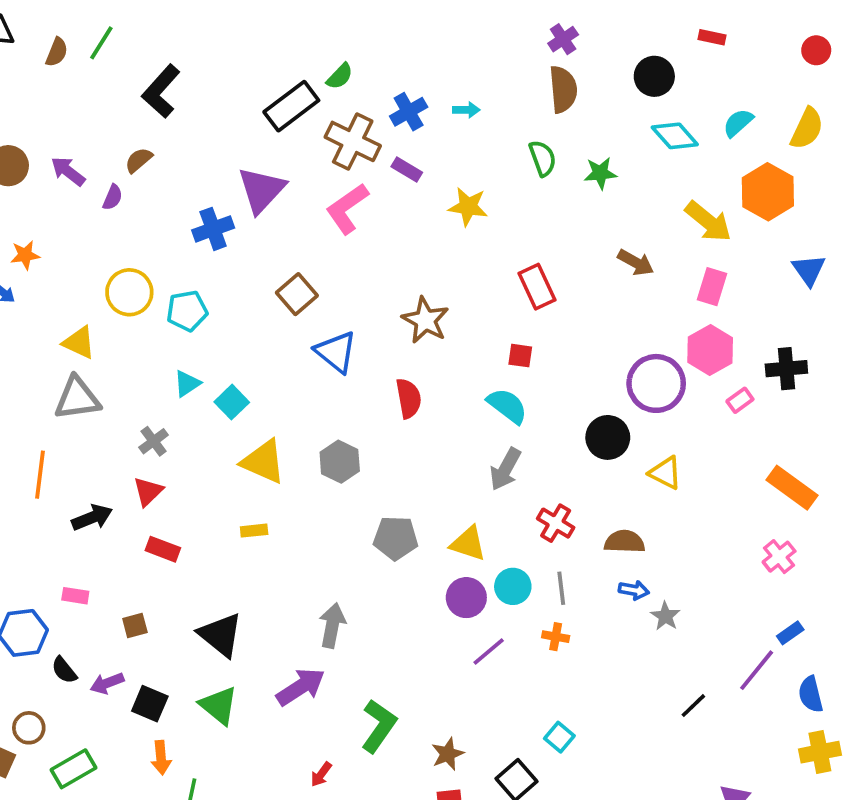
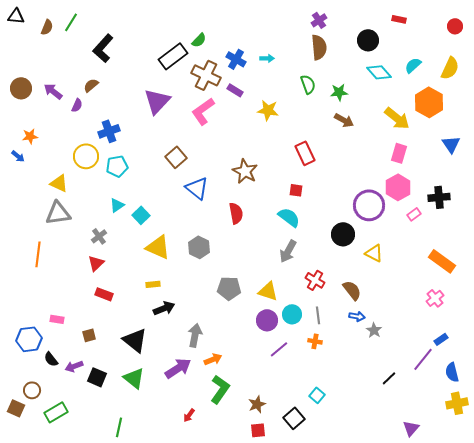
blue cross: (409, 112) -> (236, 59), turned -30
blue cross: (213, 229) -> (109, 131), moved
brown arrow: (636, 262) -> (344, 120), moved
black arrow: (92, 517) -> (164, 308), moved
brown semicircle: (625, 542) -> (352, 290), turned 50
orange arrow: (161, 758) -> (213, 359), moved, turned -108

